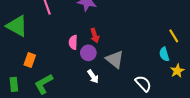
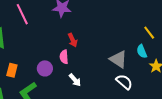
pink semicircle: (73, 42) -> (64, 57), moved
purple circle: (88, 53) -> (45, 68), moved
gray triangle: (115, 59) -> (118, 59), moved

